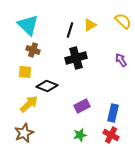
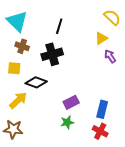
yellow triangle: (90, 25) -> (101, 38), moved
black cross: (76, 58) -> (52, 54), moved
brown star: (24, 133) -> (13, 129), turned 30
green star: (80, 135) -> (67, 122), moved

